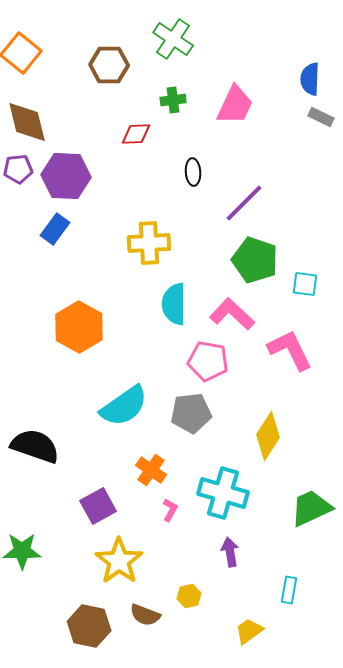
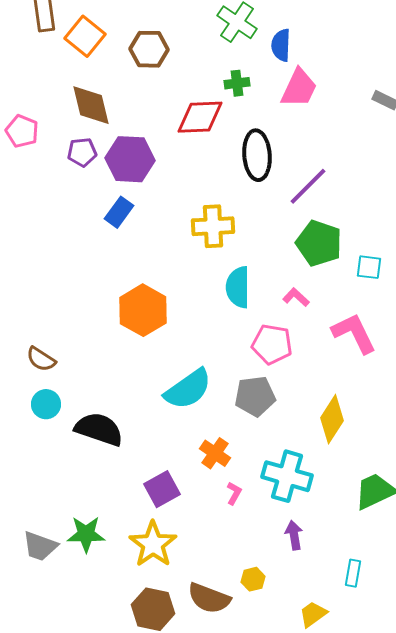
brown hexagon: (109, 65) -> (149, 49), moved
blue semicircle: (310, 79) -> (281, 45), moved
red diamond: (136, 134) -> (200, 117), size x1.6
black ellipse: (193, 172) -> (257, 155), size x1.8
pink L-shape: (232, 314) -> (296, 297), size x0.6
yellow star: (119, 561) -> (153, 544), moved
brown semicircle: (145, 615) -> (209, 598), size x1.4

